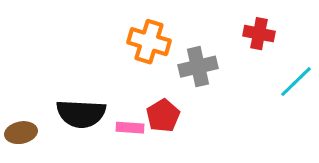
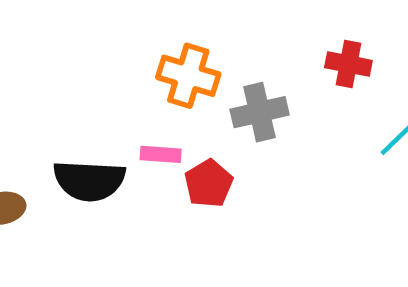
pink rectangle: (130, 128) -> (161, 154), moved

